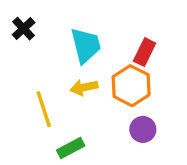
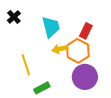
yellow arrow: (84, 87) -> (60, 49), moved
purple circle: (143, 129) -> (85, 77), size x1.6

